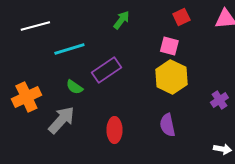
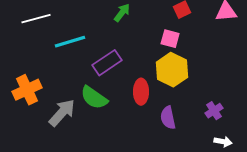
green semicircle: (74, 87) -> (94, 98), moved, size x1.6
purple cross: (219, 100) -> (214, 111), moved
red ellipse: (114, 130) -> (141, 92), moved

